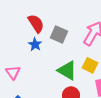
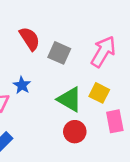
blue star: (35, 44) -> (22, 85), moved

